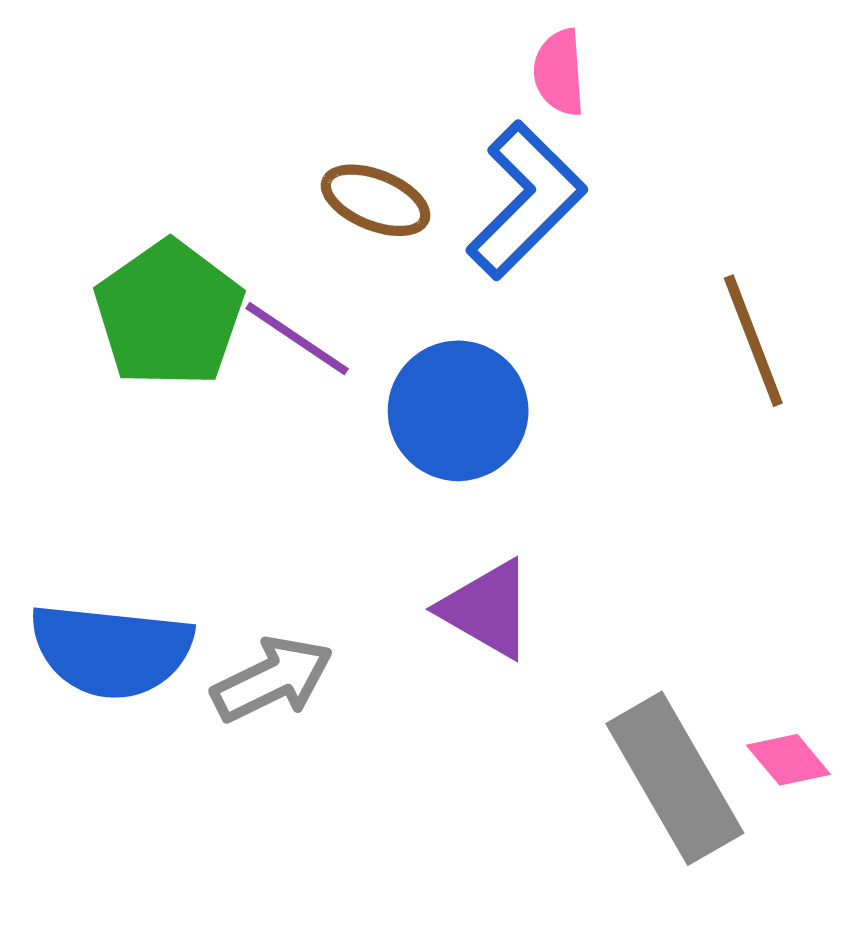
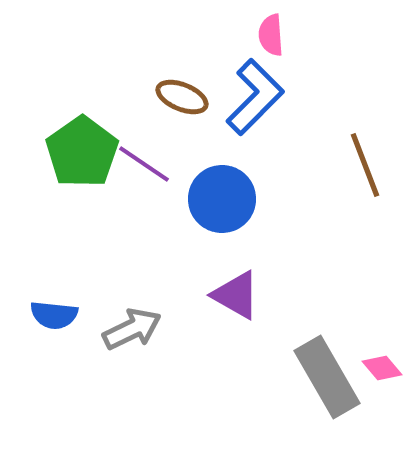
blue semicircle: (111, 650) -> (54, 315), size x0.6

